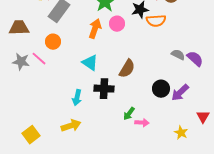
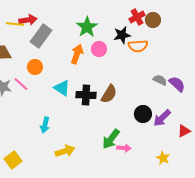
cyan triangle: (90, 63) -> (62, 88), moved
black cross: (104, 89) -> (86, 95), moved
cyan arrow: (77, 98) -> (45, 125), moved
green arrow: (129, 114) -> (111, 139), size x1.5
red triangle: (203, 117) -> (184, 131), moved, turned 32
yellow arrow: (71, 126) -> (65, 151), moved

